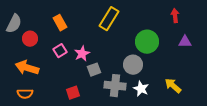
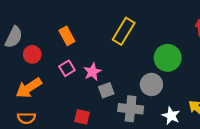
orange arrow: (27, 68) -> (29, 88), turned -50
white star: (141, 89) -> (171, 116), moved
red square: (73, 93) -> (82, 117), turned 32

